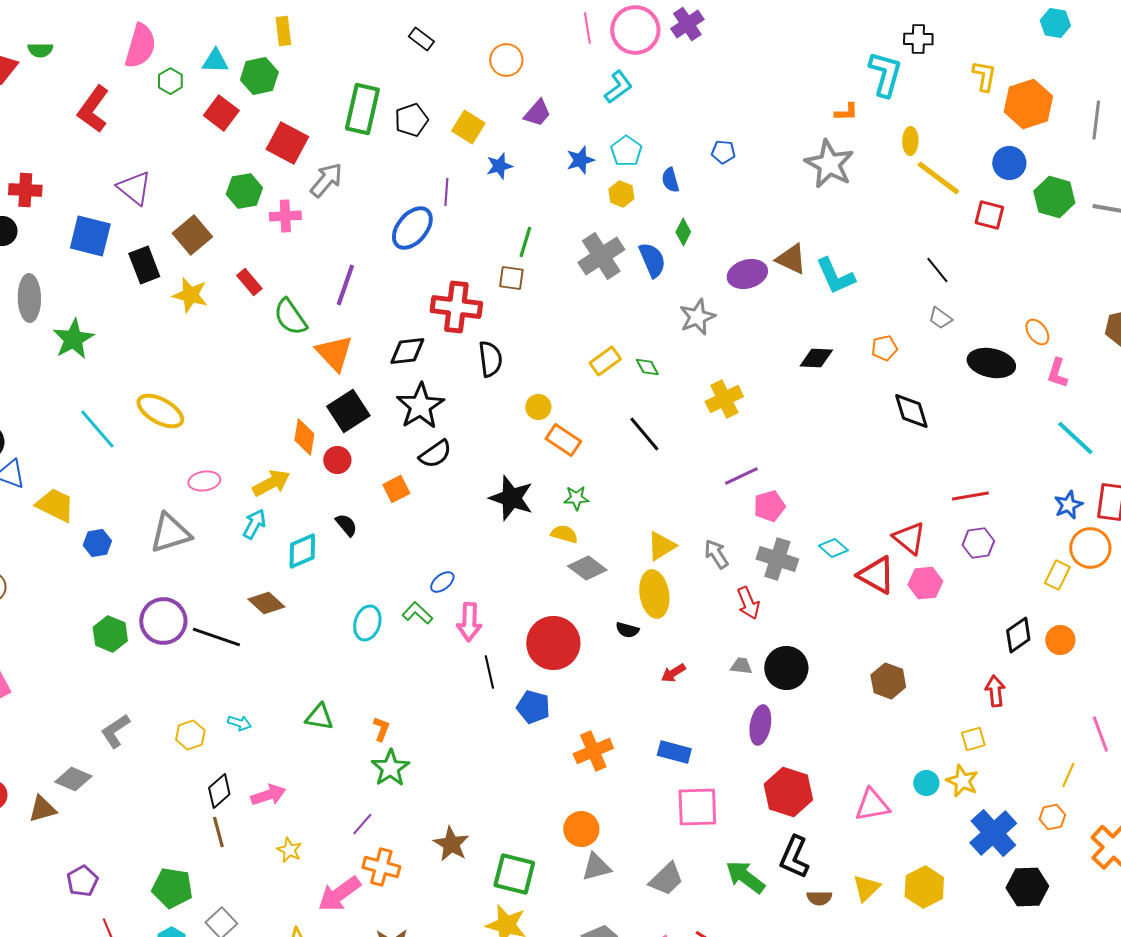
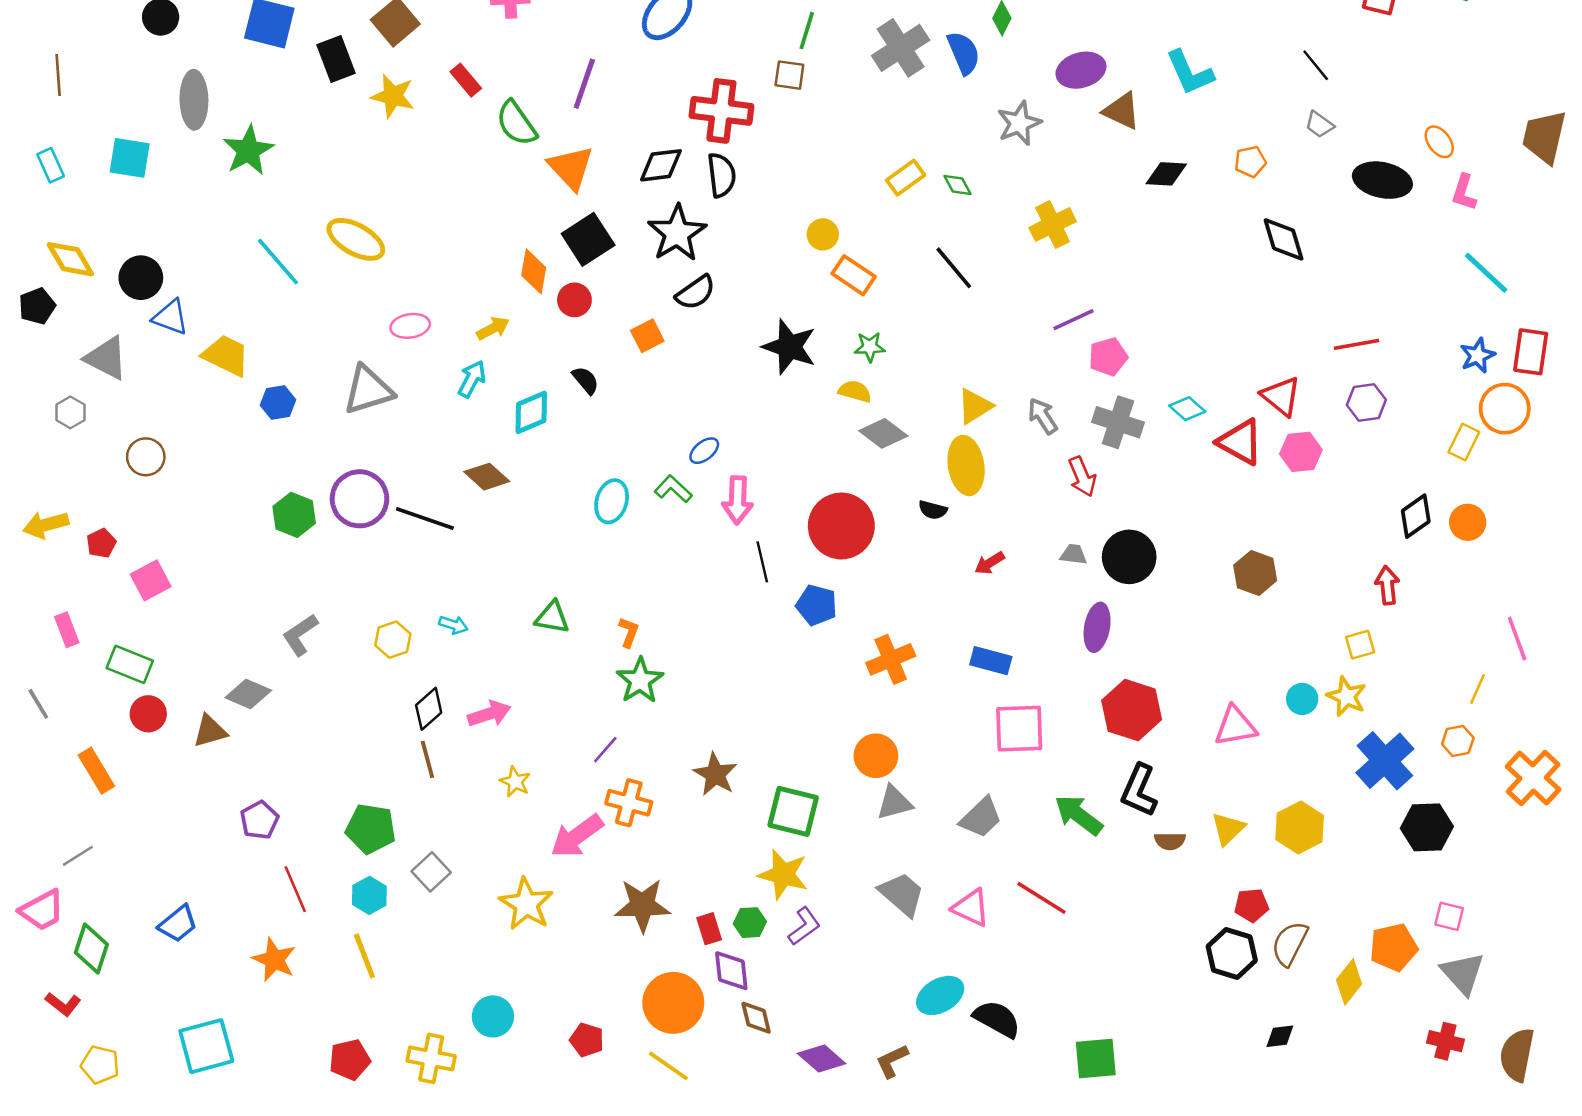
brown triangle: (791, 259) -> (1122, 111), moved
black semicircle: (490, 359) -> (721, 175), moved
yellow arrow: (271, 483) -> (493, 328), size x0.7

